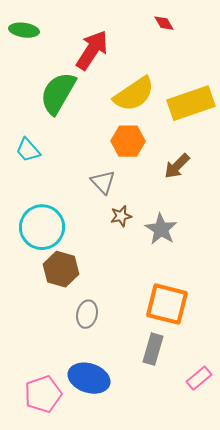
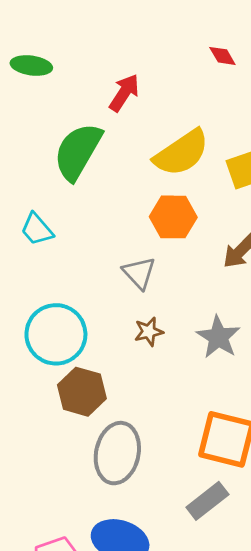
red arrow: (92, 50) -> (124, 93), size x0.7
brown star: (121, 216) -> (149, 332), moved
gray ellipse: (87, 314) -> (117, 453), size x1.6
gray rectangle: (153, 349) -> (207, 501), turned 36

